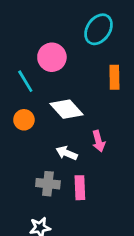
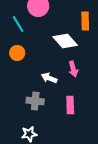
white diamond: (67, 109) -> (65, 41), moved
pink rectangle: (80, 188) -> (70, 105), moved

